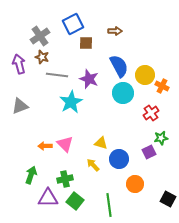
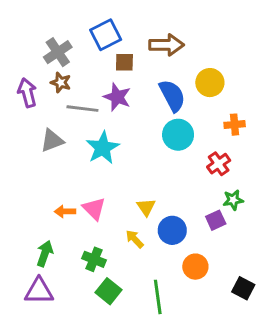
brown arrow: (115, 31) -> (166, 45), size x1.6
yellow circle: (145, 75) -> (210, 83), moved
purple star: (89, 79) -> (117, 97), moved
orange cross: (162, 86) -> (235, 125), turned -32
gray triangle: (20, 106) -> (52, 140), moved
yellow triangle: (101, 143) -> (146, 207), turned 40
green cross: (65, 179) -> (94, 259), turned 35
purple triangle: (48, 198) -> (39, 291), moved

